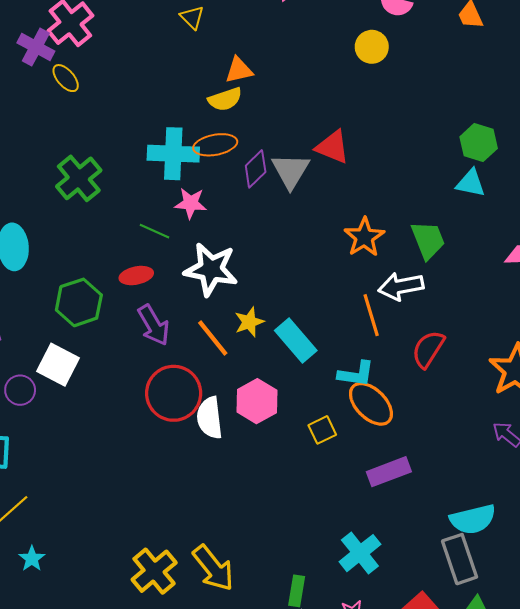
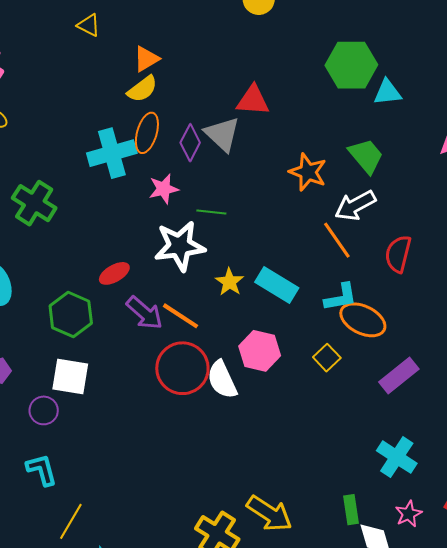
green hexagon: (479, 143) -> (351, 65), moved, size x1.4
orange ellipse: (215, 145) -> (147, 133), turned -45
pink star: (191, 203) -> (164, 189), moved
green line: (154, 231) -> (211, 212), moved
orange line: (213, 338) -> (181, 316), moved

